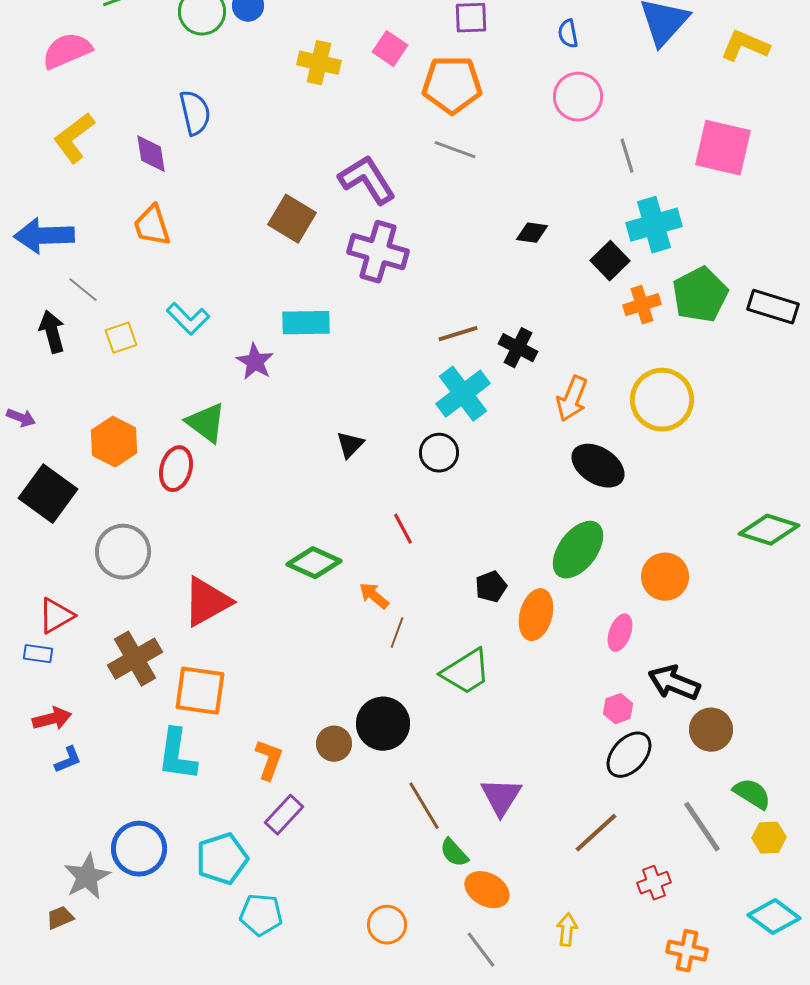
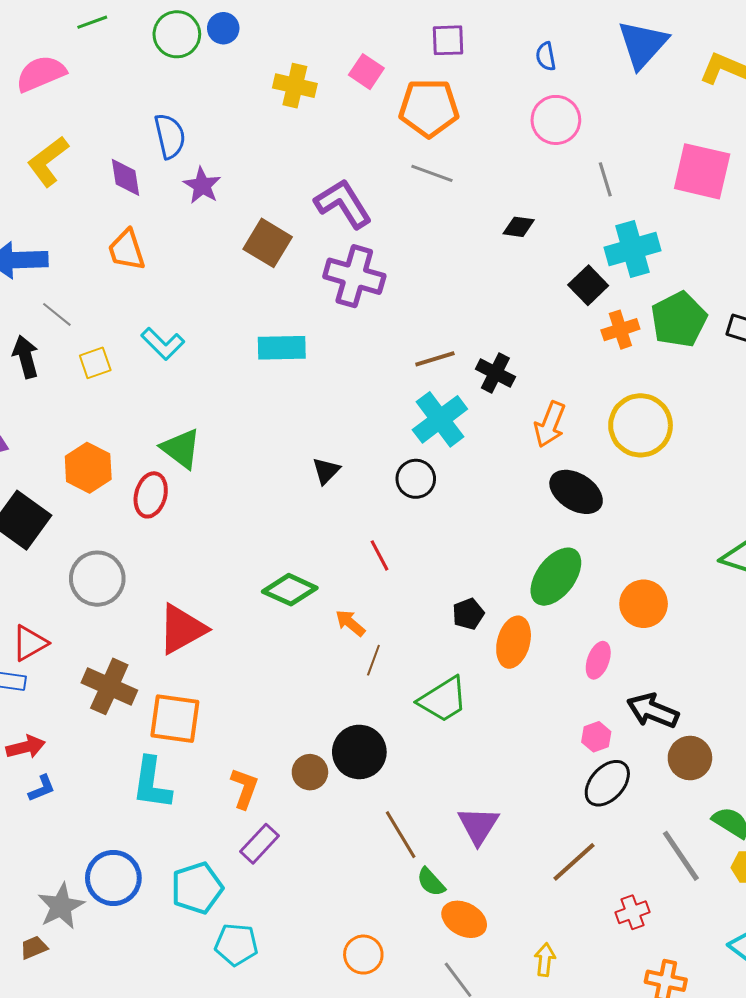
black diamond: (532, 233) -> (519, 227), moved
purple star: (255, 362) -> (202, 185), moved
brown cross: (135, 659) -> (109, 686), turned -36

